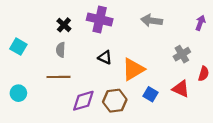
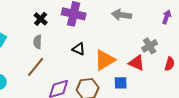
brown line: (58, 77) -> (36, 67), turned -50
red triangle: (181, 89) -> (137, 63), moved
blue square: (151, 94) -> (121, 83), turned -32

